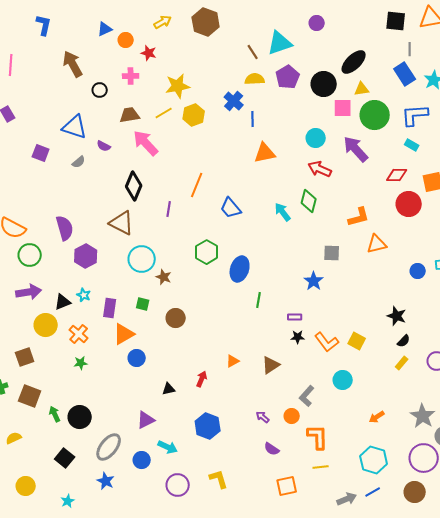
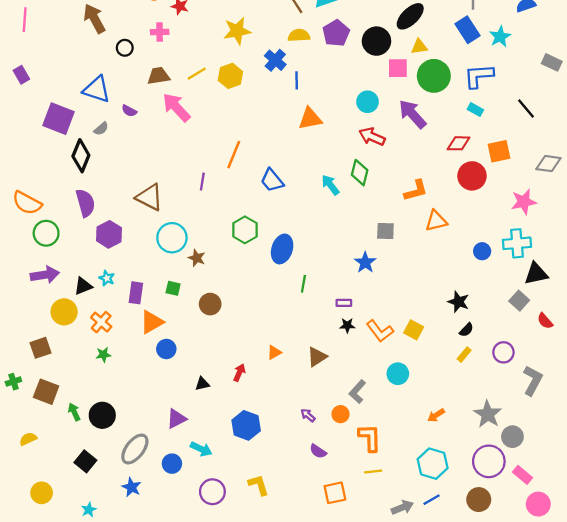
yellow star: (178, 86) -> (237, 31), moved
purple square: (41, 153) -> (58, 119), size x1.6
black diamond: (134, 186) -> (81, 156), moved

